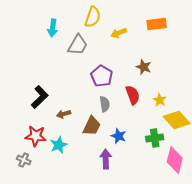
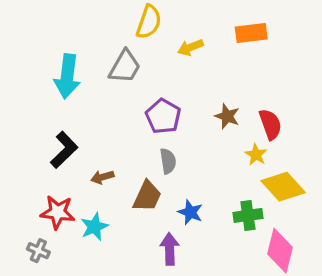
cyan arrow: (53, 28) -> (67, 76), moved, size x1.5
brown star: (144, 67) -> (227, 116), moved
red semicircle: (133, 95) -> (270, 124), moved

